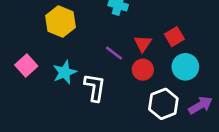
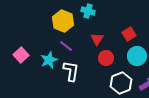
yellow hexagon: (60, 22) -> (63, 21), moved
red triangle: (143, 43) -> (97, 39), moved
purple line: (114, 53) -> (66, 46), moved

